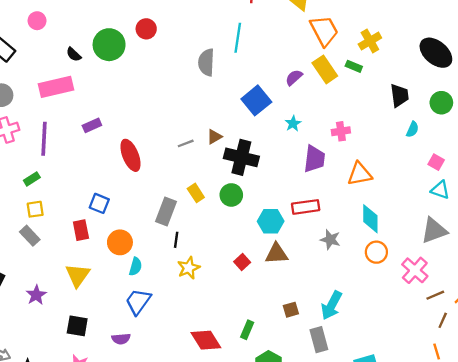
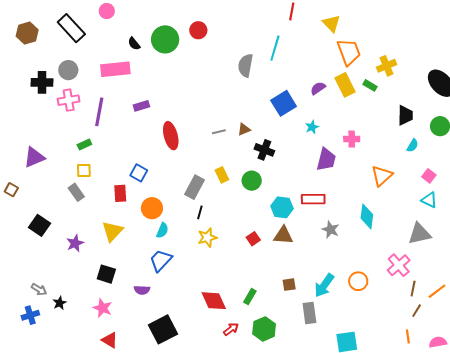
black cross: (241, 157) -> (264, 150), size x0.7
orange triangle: (360, 174) -> (382, 176), moved, turned -40
orange circle: (376, 252) -> (358, 281), moved
brown line: (435, 295) -> (413, 289), turned -63

